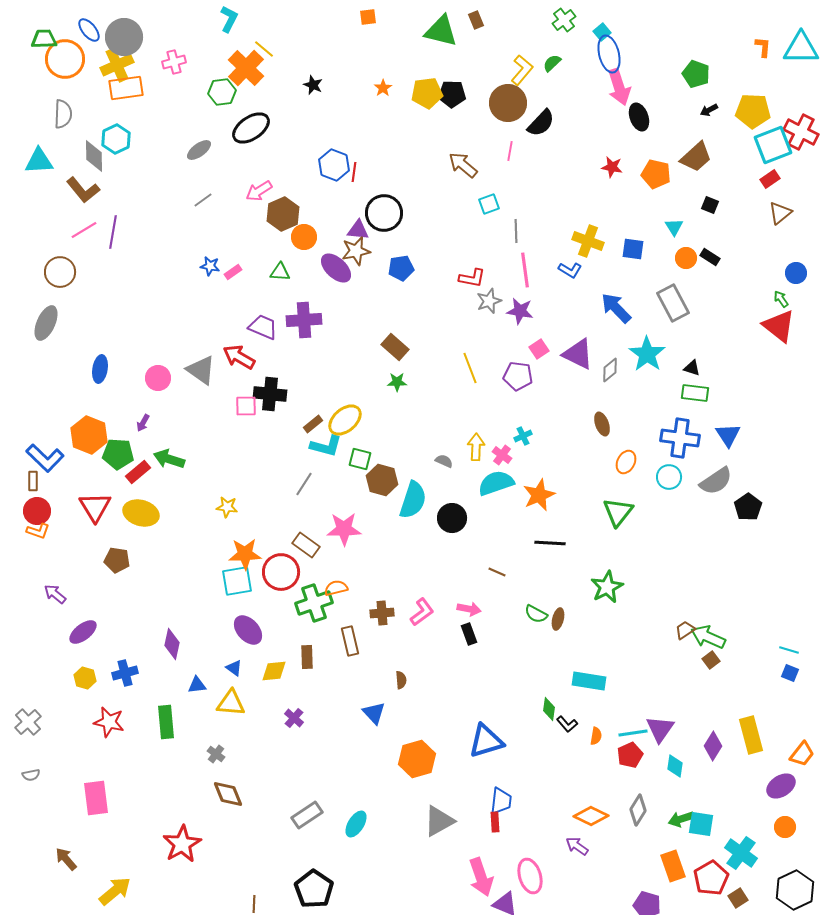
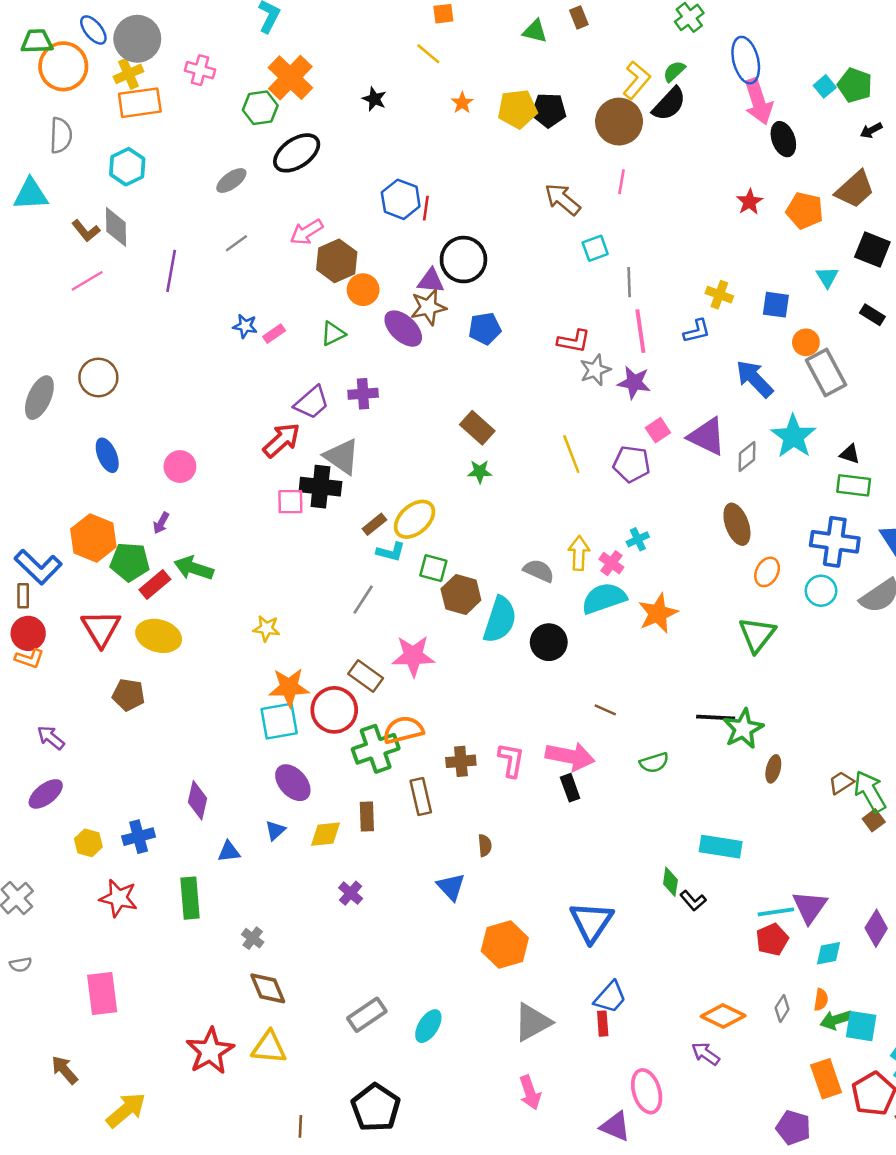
green triangle: (441, 31) -> (535, 31), size x0.6
cyan square: (602, 32) -> (825, 86), moved
yellow line: (264, 49) -> (428, 54), moved
pink cross: (174, 62) -> (200, 70), turned 30
yellow cross: (117, 65) -> (129, 74), size x0.7
black semicircle: (541, 123) -> (669, 104), moved
gray diamond: (94, 156) -> (116, 227), moved
red star: (612, 167) -> (749, 202), turned 30
brown L-shape: (83, 190) -> (86, 231), size x0.7
black square: (710, 205) -> (872, 250), size x1.6
purple line: (113, 232) -> (171, 271), moved
yellow cross: (588, 241) -> (719, 295), size x0.7
orange circle: (686, 258) -> (806, 342), moved
blue L-shape: (570, 270) -> (697, 331), turned -45
brown circle: (60, 272) -> (98, 377), moved
green triangle: (280, 272) -> (333, 334), turned -30
purple cross: (304, 320) -> (363, 394), size x0.7
purple trapezoid: (263, 327) -> (312, 403), turned 116
red arrow: (239, 357) -> (282, 440), turned 108
blue ellipse: (100, 369) -> (107, 455), turned -32
gray triangle: (201, 370) -> (342, 457), moved
brown ellipse: (602, 424) -> (737, 524), size x1.4
cyan L-shape: (326, 446) -> (391, 552), size x0.7
gray semicircle: (444, 461) -> (539, 571), size x1.4
black line: (550, 543) -> (716, 717), moved
orange semicircle: (336, 588) -> (403, 730), size x1.4
pink arrow: (469, 609) -> (570, 756), size x1.6
pink L-shape: (422, 612) -> (511, 760), turned -44
green semicircle: (536, 614) -> (654, 763), turned -45
brown ellipse: (558, 619) -> (773, 769), moved
purple ellipse: (83, 632) -> (46, 794), moved
green arrow: (708, 637) -> (870, 791), turned 36
blue triangle: (234, 668) -> (275, 830), turned 42
yellow triangle: (231, 703) -> (269, 1047), moved
orange semicircle: (596, 736) -> (821, 1000), moved
blue triangle: (486, 741) -> (591, 922), turned -39
cyan diamond: (675, 766) -> (829, 953), turned 70
blue trapezoid: (501, 801) -> (610, 997), turned 36
gray diamond: (638, 810) -> (782, 1008), size x0.7
pink arrow: (481, 877) -> (530, 1093), moved, size x0.7

